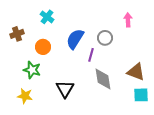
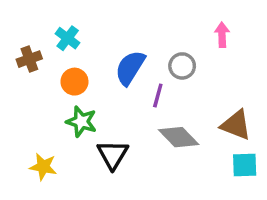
cyan cross: (47, 17) -> (68, 38), moved
green star: (32, 70) -> (81, 122), moved
gray diamond: (103, 79) -> (179, 137), turned -35

